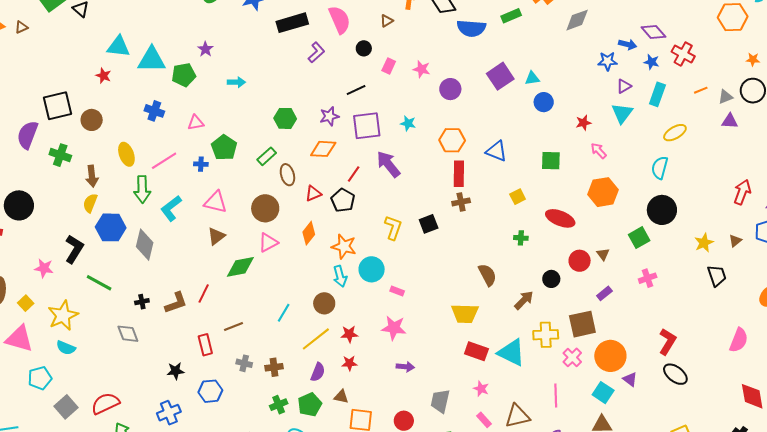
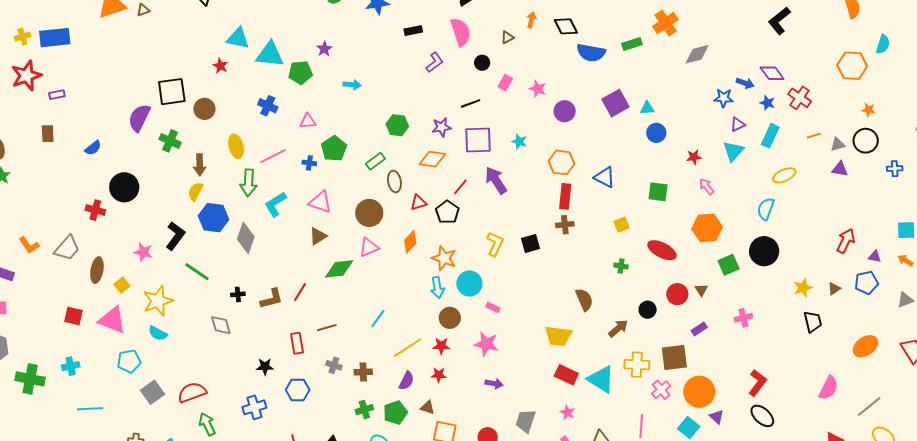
black rectangle: (292, 23) -> (413, 31), size x0.6
green square: (639, 238) -> (729, 265), moved
brown circle: (324, 303) -> (450, 318), moved

